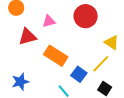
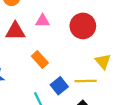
orange rectangle: (56, 56) -> (40, 59), size x0.7
yellow line: (101, 64) -> (86, 81), turned 30

